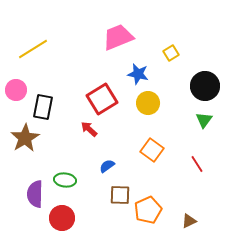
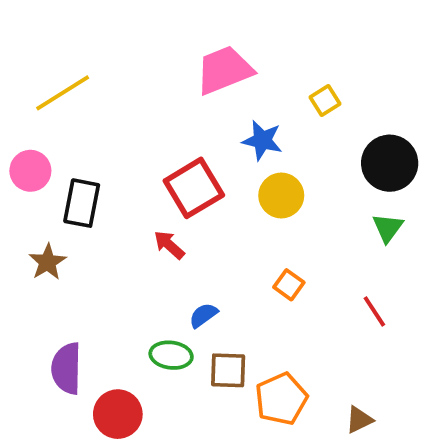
brown star: (25, 138) -> (47, 262), size x0.7
orange square: (152, 150) -> (289, 285), size x0.7
green ellipse: (65, 180) -> (171, 355), moved

